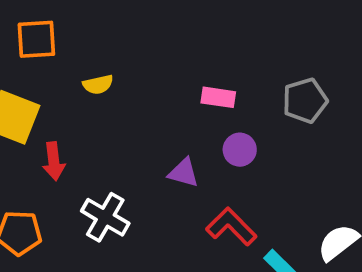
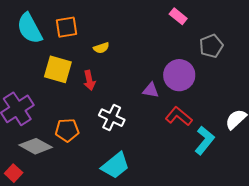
pink rectangle: (218, 97) -> (178, 16), moved, turned 36
purple circle: (240, 150) -> (179, 75), size x1.8
red arrow: (54, 161) -> (89, 80), moved

